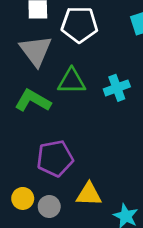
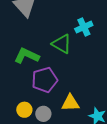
green triangle: (72, 81) -> (62, 44), moved, turned 35
green L-shape: (33, 101) -> (27, 56), moved

